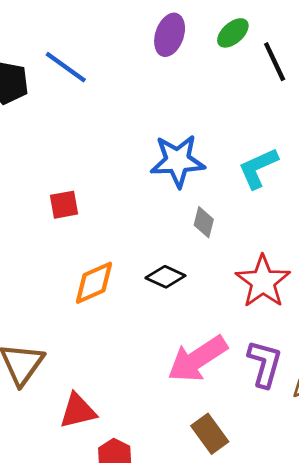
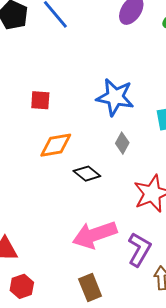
red square: (64, 205) -> (40, 100), moved
orange diamond: (94, 283) -> (56, 145), moved

